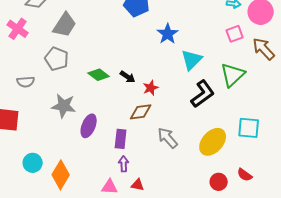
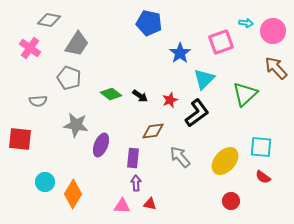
pink square: (235, 34) -> (221, 42), moved, size x1.4
red star: (151, 88) -> (170, 100), moved
black L-shape: (203, 94) -> (197, 113), moved
red semicircle: (245, 175) -> (263, 177), moved

